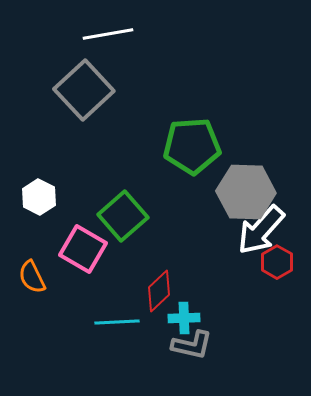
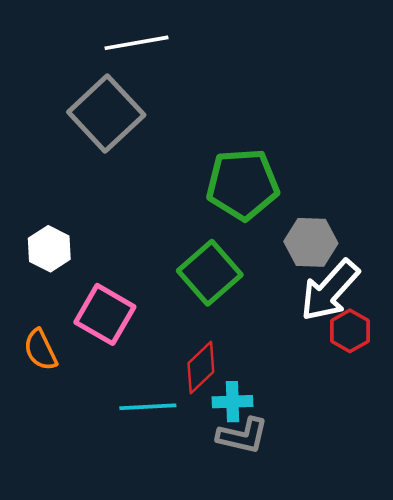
gray hexagon: (246, 192) -> (311, 242), size x0.7
green square: (123, 216) -> (210, 273), moved

